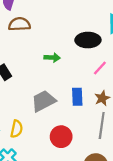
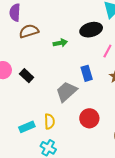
green arrow: (52, 58) -> (60, 43), moved
blue rectangle: (77, 97) -> (87, 73), moved

